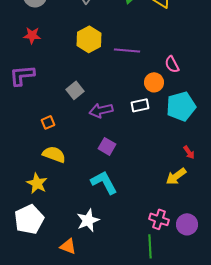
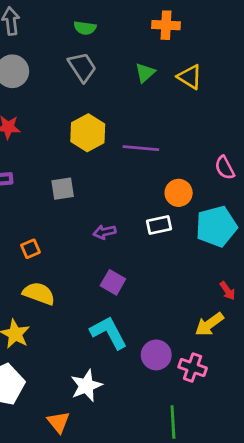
pink semicircle: (172, 64) -> (225, 168), moved
gray square: (75, 90) -> (63, 189), moved, turned 30
purple arrow: (101, 110) -> (105, 232), size x0.7
pink cross: (159, 219) -> (193, 368), moved
purple circle: (187, 224) -> (156, 355), moved
orange triangle: (68, 246) -> (58, 422), turned 30

